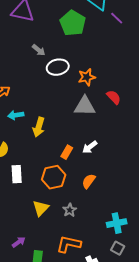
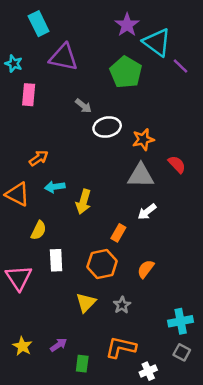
white arrow: (90, 147) -> (147, 212), moved

